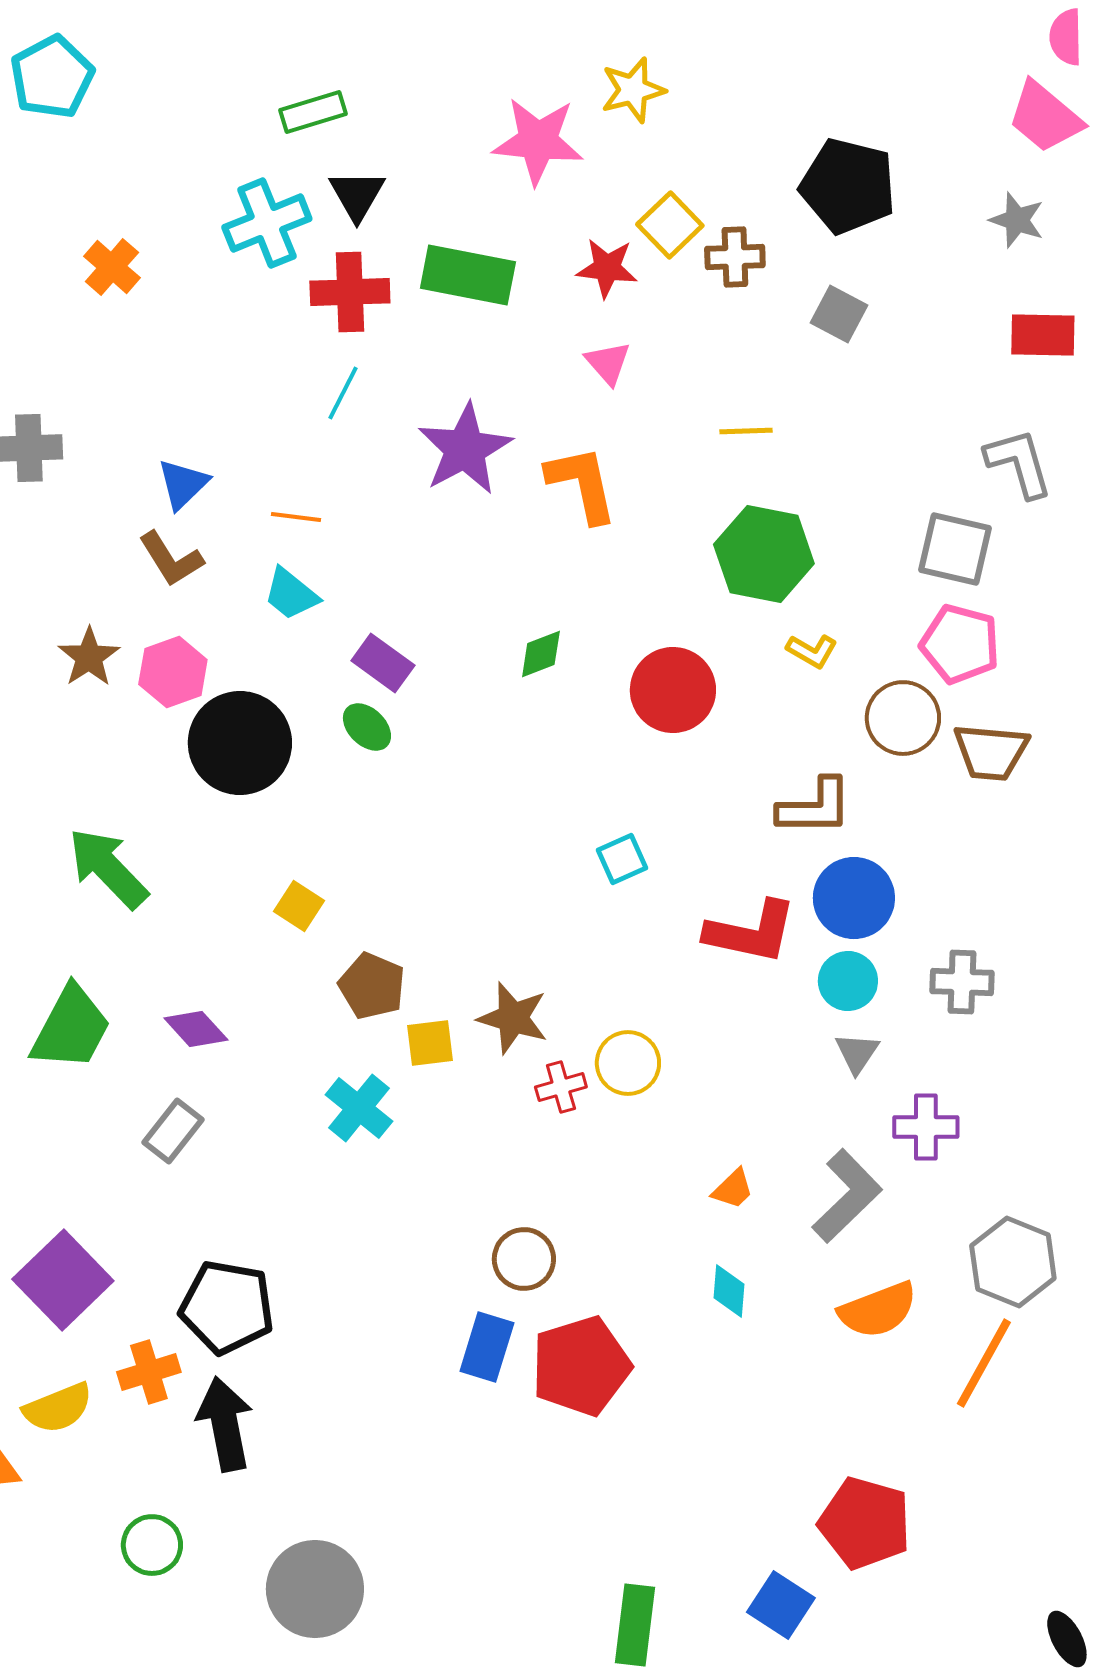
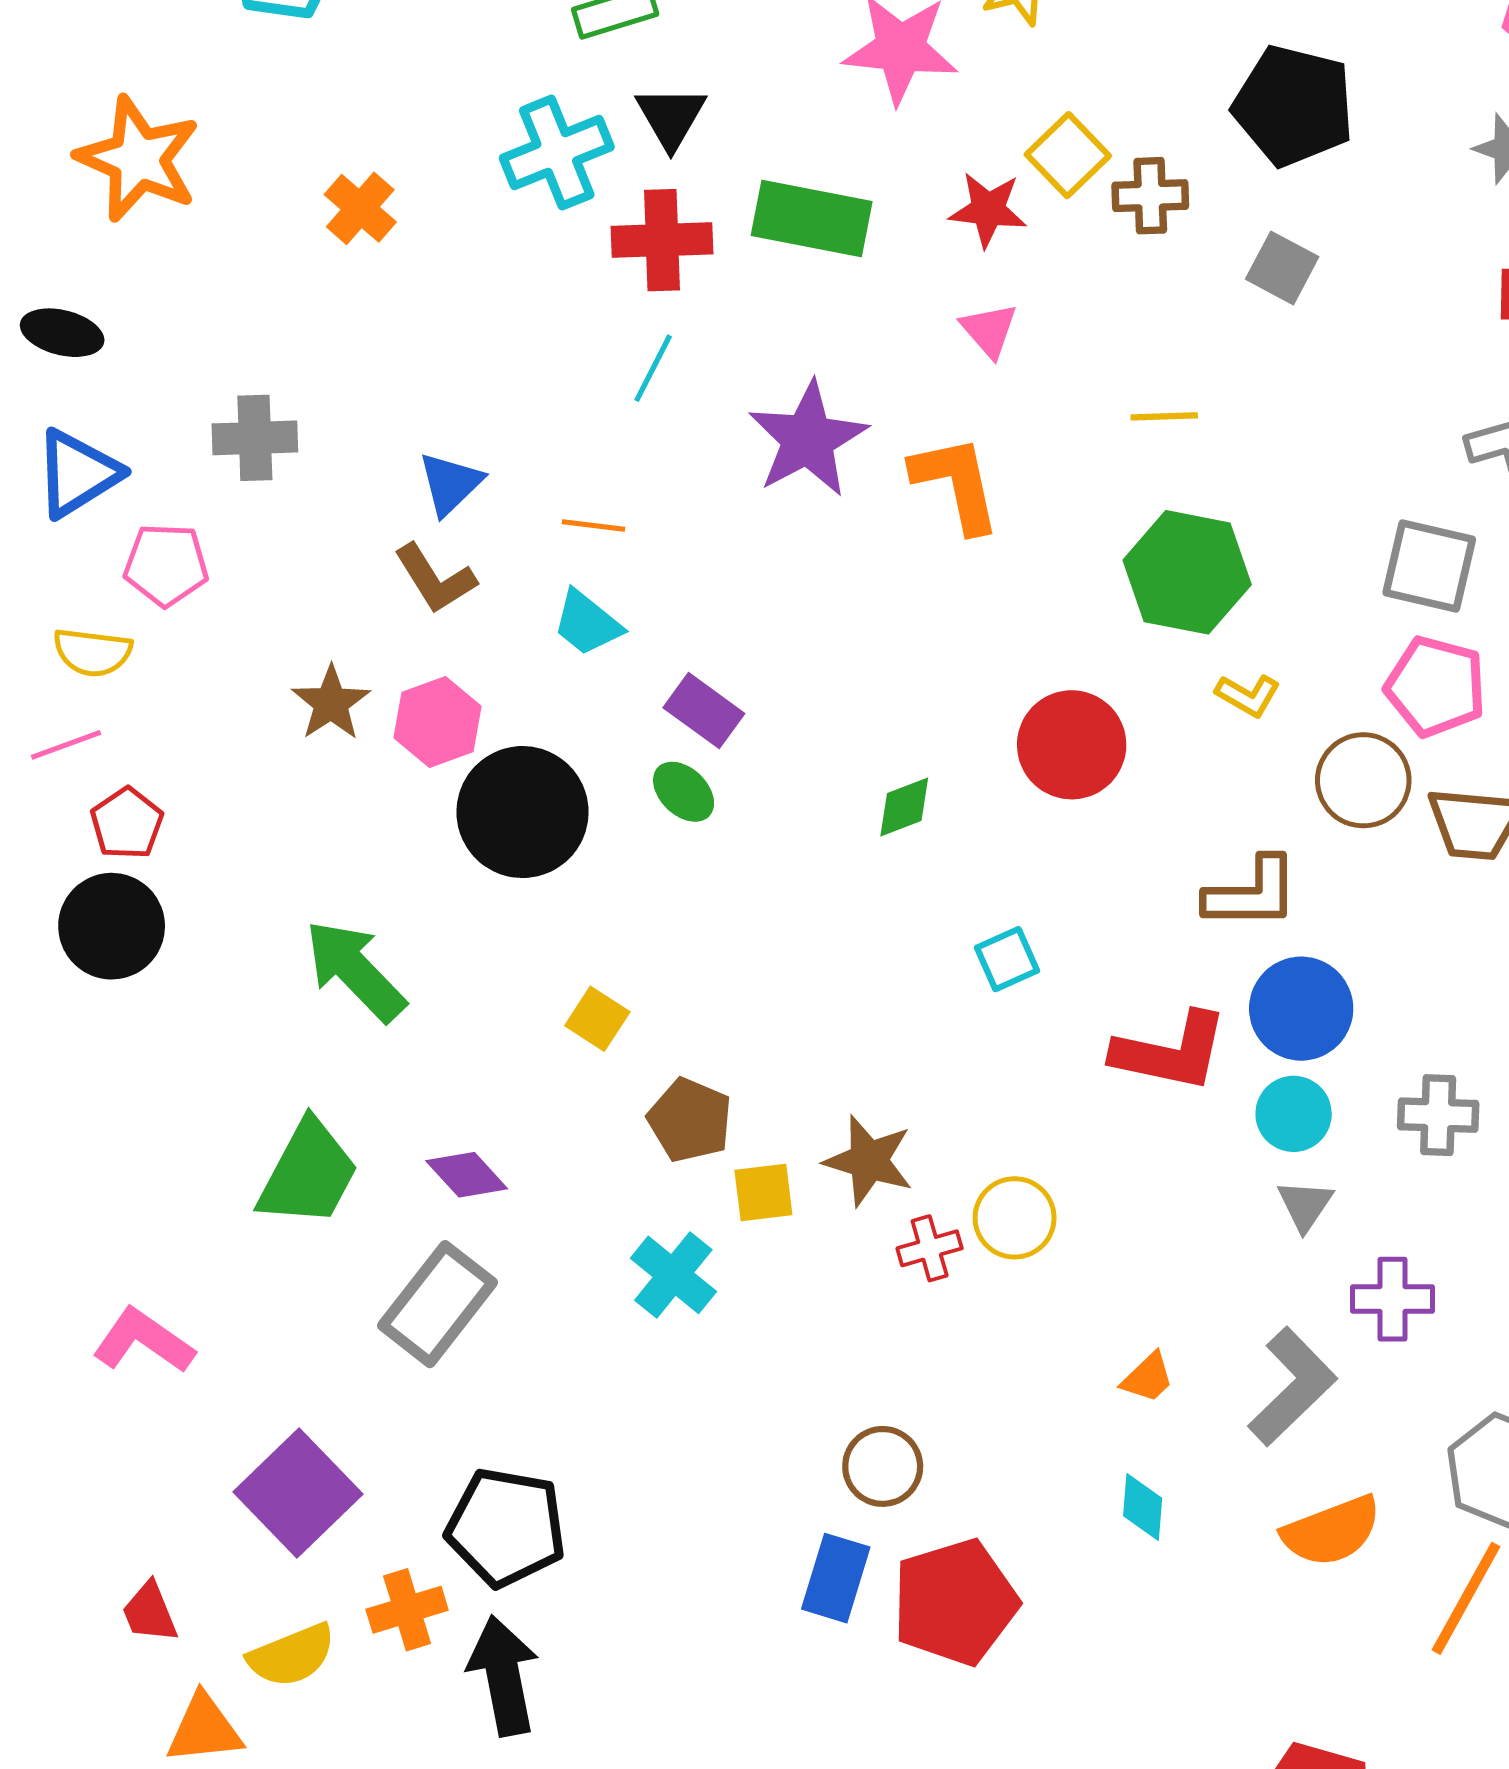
green diamond: (541, 654) -> (904, 807), moved
gray rectangle: (173, 1131) -> (438, 1304), size x1.5

